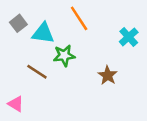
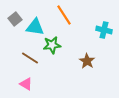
cyan cross: (129, 37) -> (104, 30), turned -35
pink triangle: (16, 104) -> (26, 84), moved

